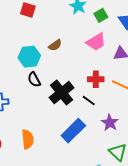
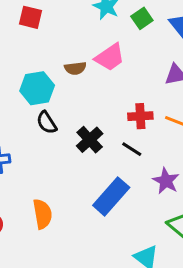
pink trapezoid: (96, 42) -> (110, 57), moved
brown semicircle: (55, 45) -> (75, 68), turned 32
black cross: (62, 93) -> (90, 140), size x0.7

